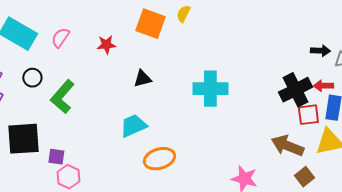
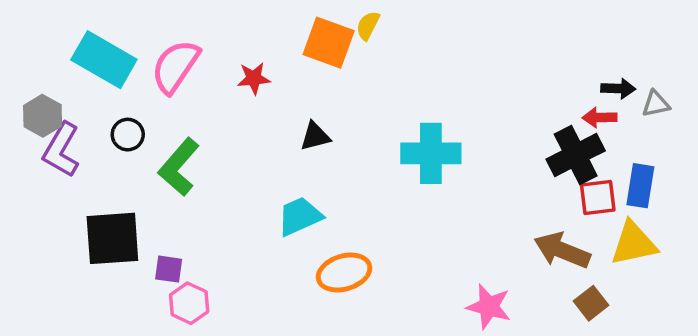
yellow semicircle: (183, 14) -> (368, 26), moved
pink semicircle: (60, 38) -> (175, 66), size x1.6
red arrow: (323, 86) -> (599, 118), moved

